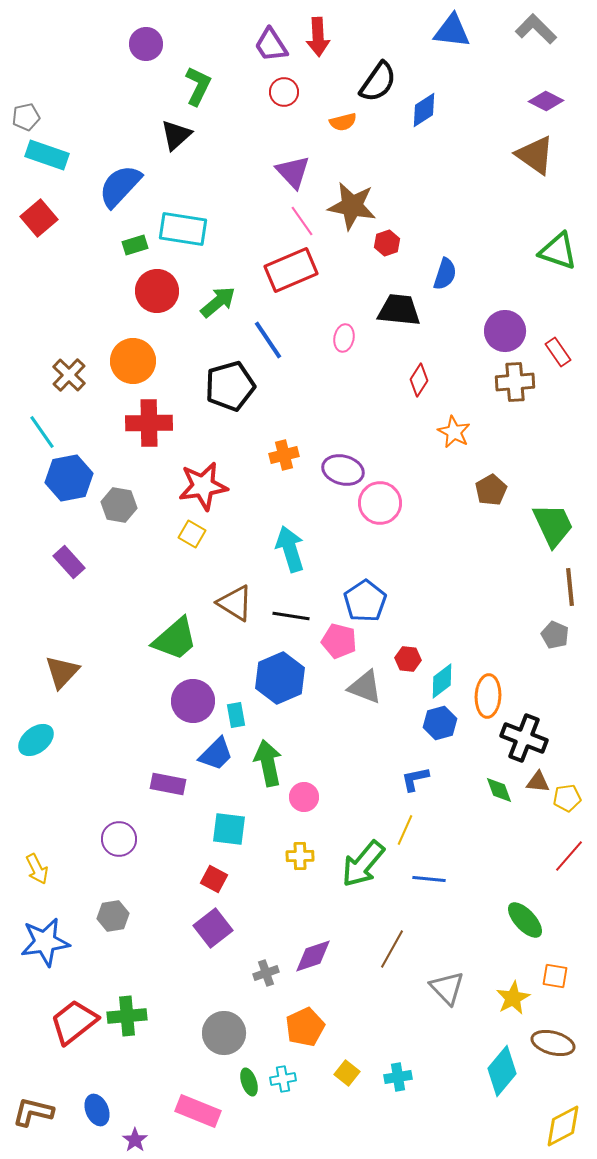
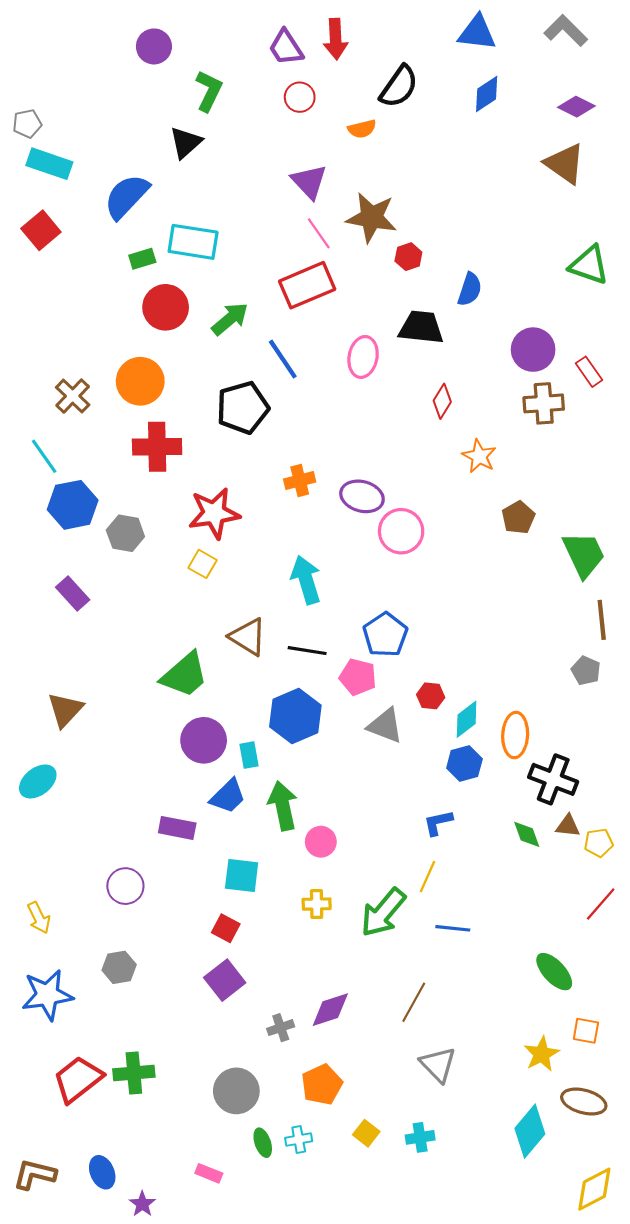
blue diamond: (424, 110) -> (487, 94), moved
pink ellipse: (344, 338) -> (363, 357), size x1.4
gray triangle: (447, 988) -> (438, 1065), moved
pink rectangle: (198, 1111) -> (209, 1173), size x0.6

